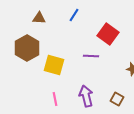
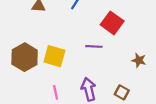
brown hexagon: (27, 48) -> (25, 57), moved

